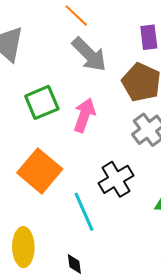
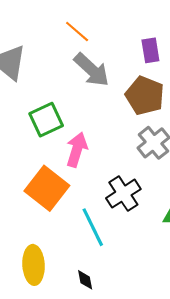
pink arrow: (84, 115) -> (77, 150), moved

